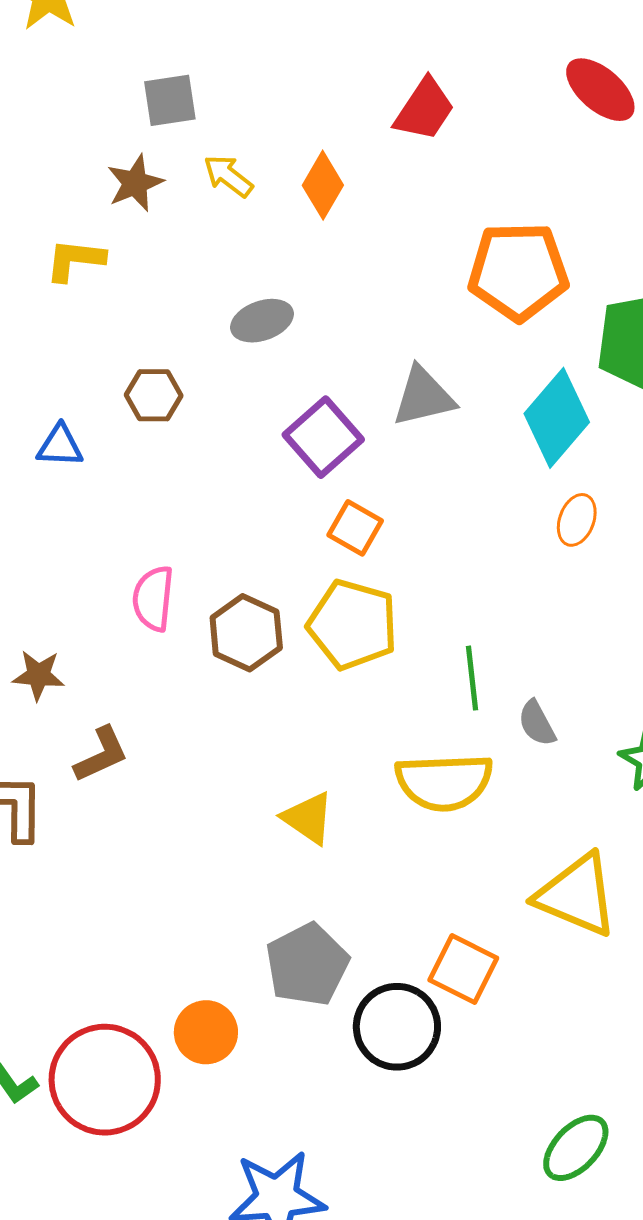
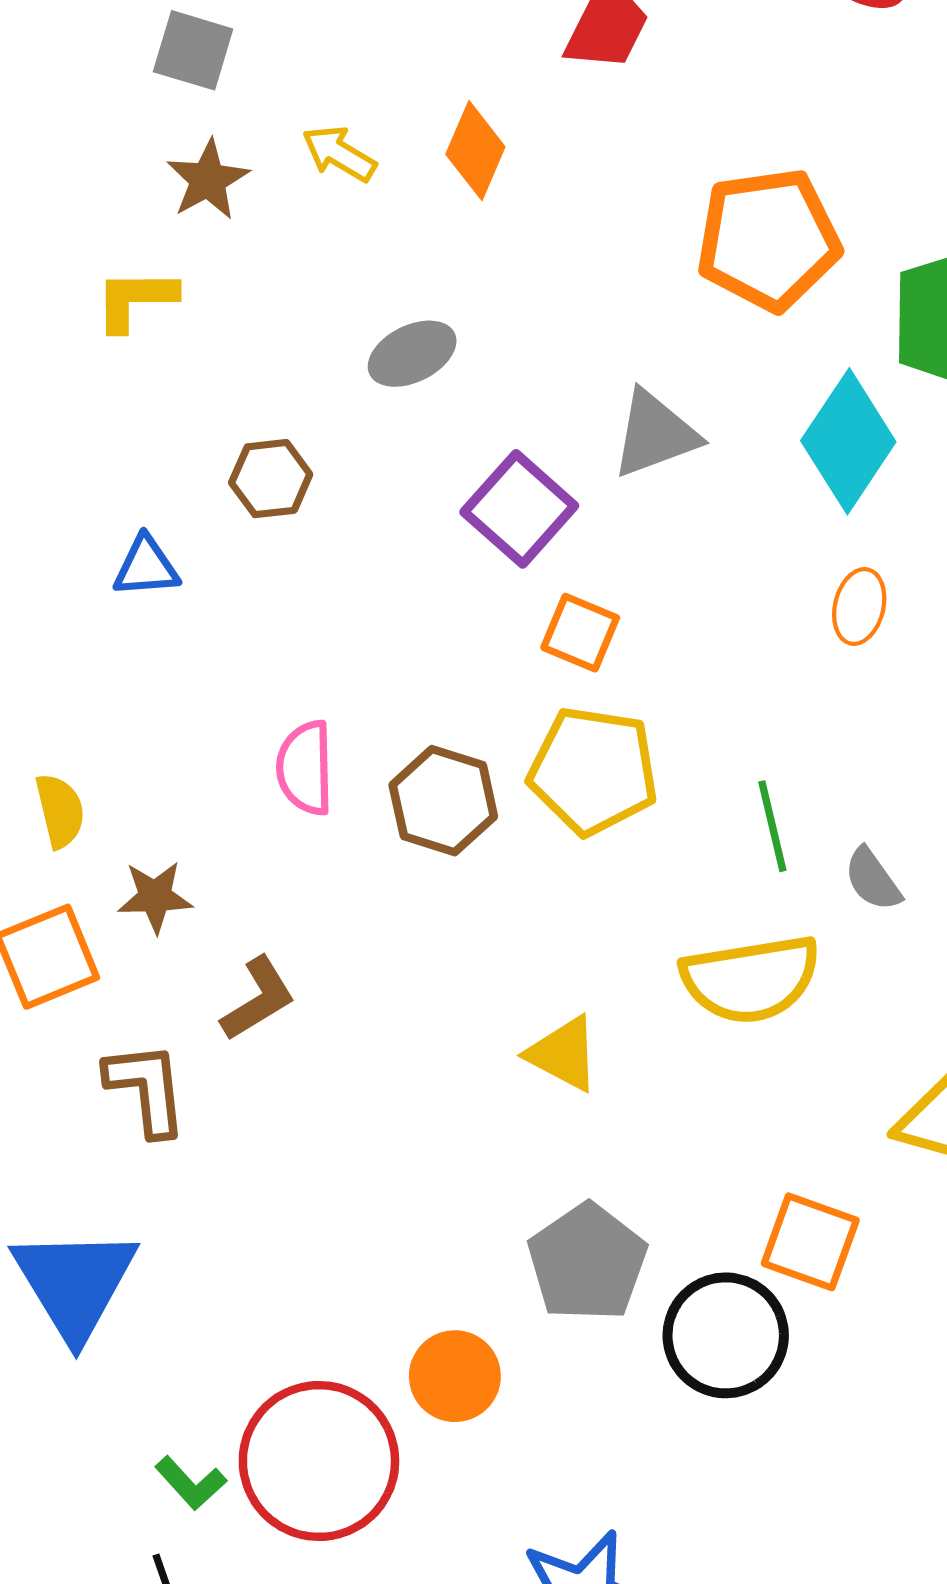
gray square: (170, 100) -> (193, 50), moved, turned 32
orange ellipse: (577, 520) -> (859, 606), moved

